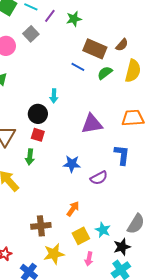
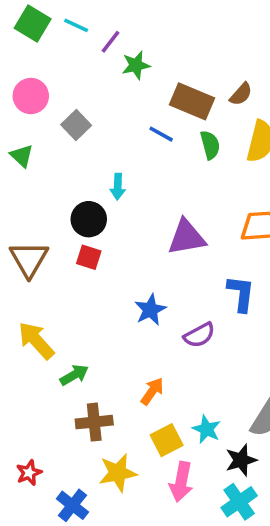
green star: (74, 19) -> (136, 65), moved
gray square: (31, 34) -> (76, 125), moved
green semicircle: (105, 73) -> (210, 145), turned 112
green arrow: (30, 157) -> (74, 375), moved, turned -126
blue star: (72, 164) -> (150, 310), turned -30
pink arrow: (89, 259) -> (181, 482), size x1.5

